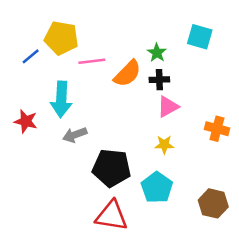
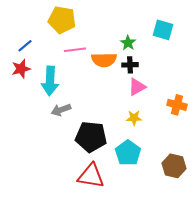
yellow pentagon: (61, 38) -> (62, 20), moved
orange semicircle: (127, 74) -> (104, 60), turned 45
red star: (26, 121) -> (21, 69), moved, turned -30

